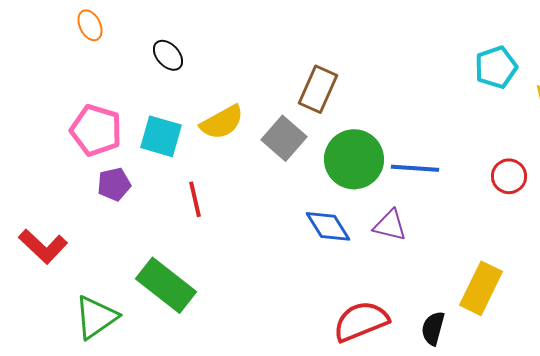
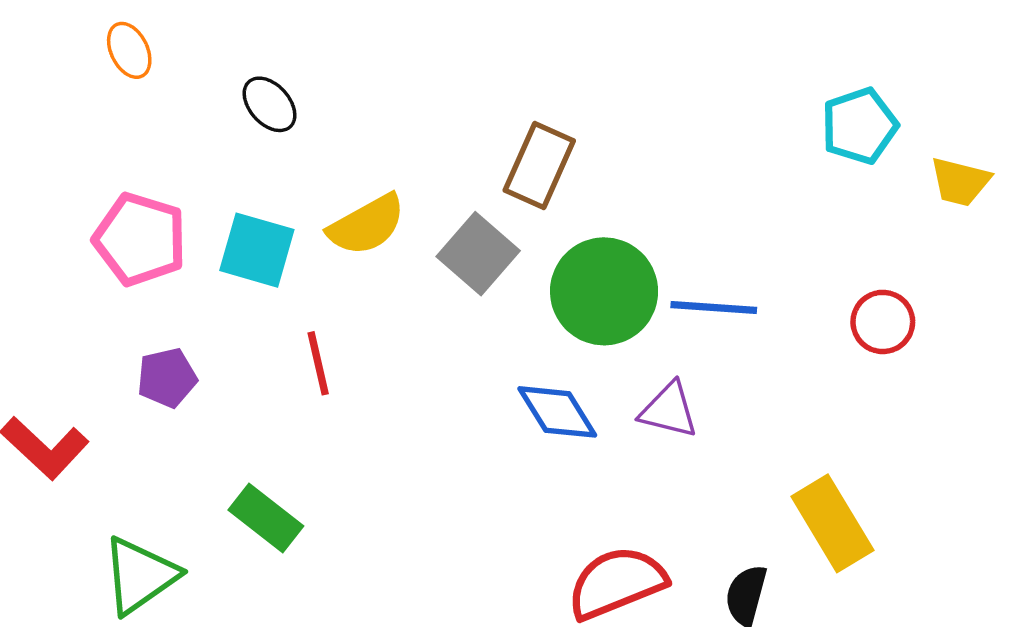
purple pentagon: (114, 184) -> (167, 378), moved
green rectangle: (166, 285) -> (266, 518), size x0.7
yellow rectangle: (481, 288) -> (832, 523), turned -57

